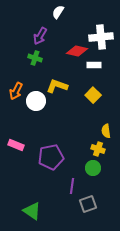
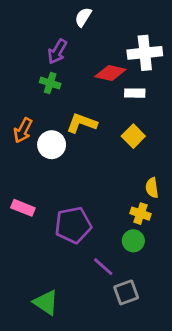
purple line: (72, 186) -> (103, 267), turned -56

